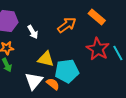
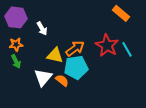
orange rectangle: (97, 17) -> (121, 13), moved
orange arrow: (67, 25) -> (75, 48), moved

